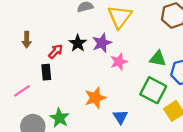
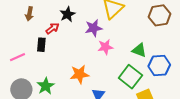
black star: (78, 43) -> (67, 14), moved

